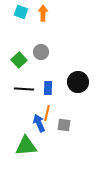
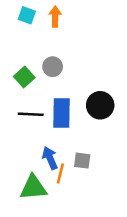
blue rectangle: (48, 88) -> (62, 113), size x1.6
orange line: (47, 113) -> (60, 173), moved

